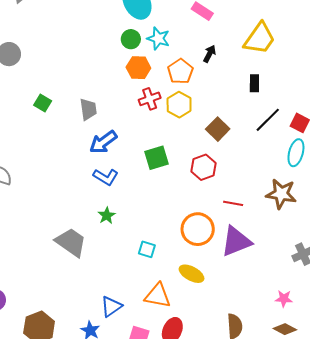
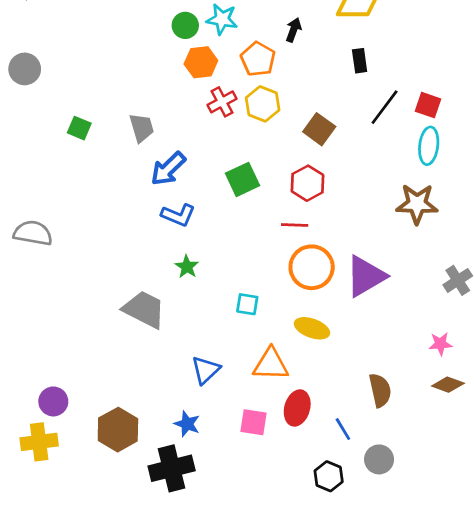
red line: (233, 203) -> (295, 225), moved
blue triangle: (111, 306) -> (206, 370), moved

